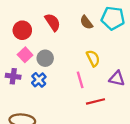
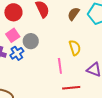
brown semicircle: (86, 22) -> (74, 14), turned 64
blue cross: (39, 80) -> (17, 53), moved

